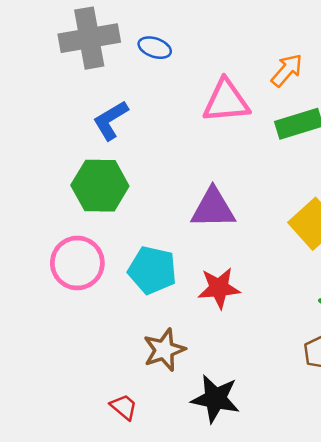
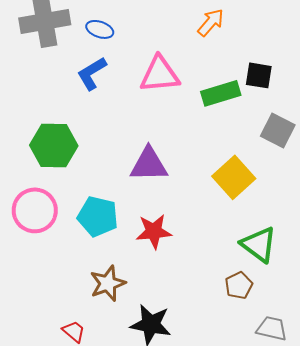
orange arrow: (287, 70) -> (211, 22), moved
blue L-shape: (111, 120) -> (92, 73), moved

